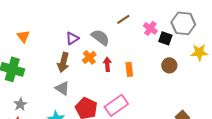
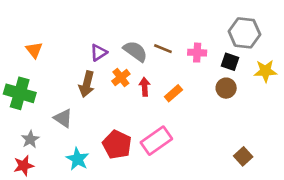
brown line: (123, 19) -> (163, 49), moved, turned 56
pink cross: (150, 28) -> (197, 53), moved, turned -32
black square: (165, 38) -> (230, 62), moved
orange rectangle: (129, 69) -> (173, 93), turned 56
gray triangle: (62, 88) -> (63, 118), moved

